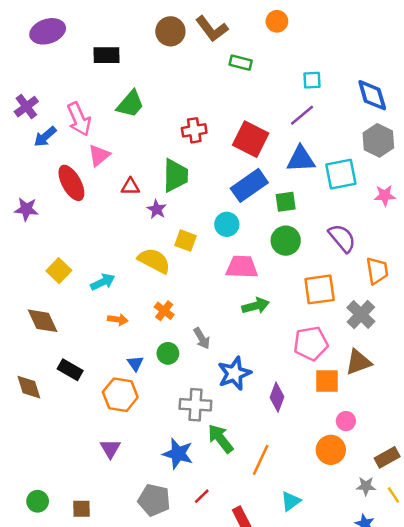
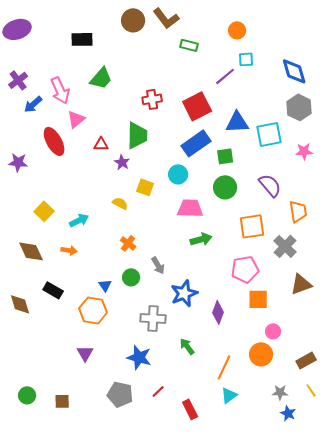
orange circle: (277, 21) -> (237, 30), moved
purple ellipse: (48, 31) -> (17, 29), moved
purple line: (302, 115) -> (225, 76), moved
red square: (251, 139) -> (197, 106), turned 36
yellow semicircle: (154, 261) -> (120, 203), size x0.6
orange arrow: (118, 320) -> (69, 250), moved
brown triangle: (358, 362) -> (301, 284), moved
green arrow: (221, 439) -> (187, 346), moved, size x0.7
orange line: (261, 460) -> (224, 367), moved
gray star: (366, 486) -> (280, 392), moved

